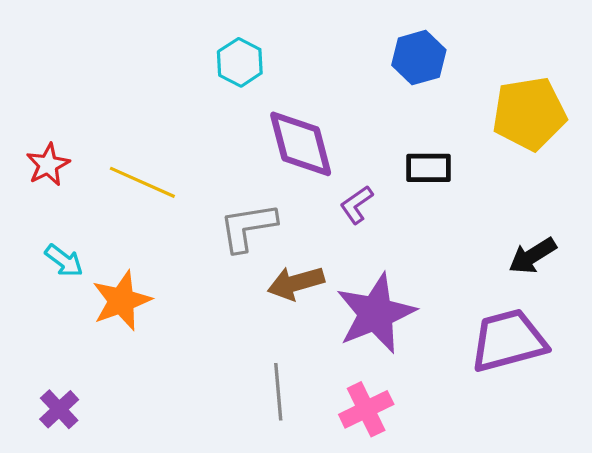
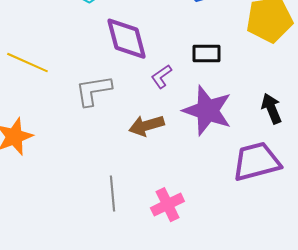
black arrow: (532, 256) -> (271, 109), turned 100
brown arrow: (296, 283) -> (146, 126), moved
purple star: (376, 313) -> (207, 111), moved, turned -30

